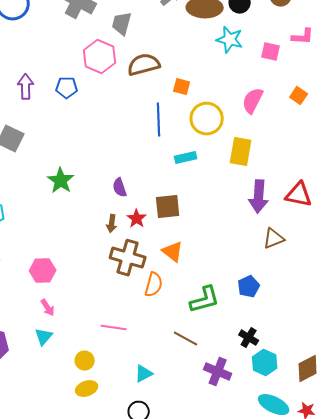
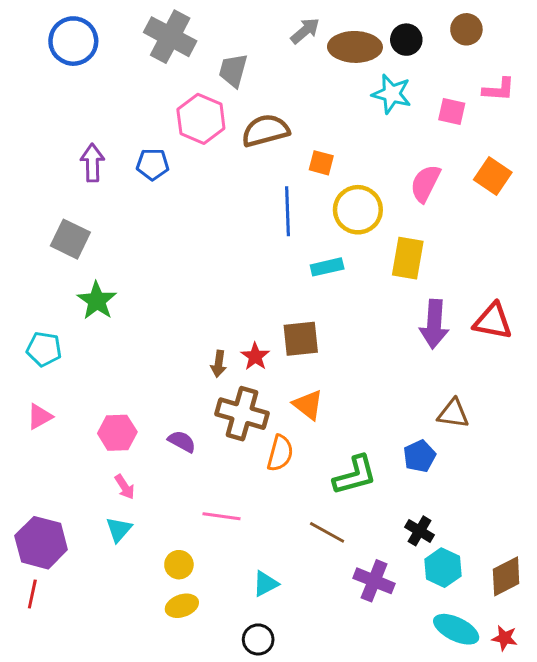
orange square: (299, 96) -> (493, 176), size x1.4
green star: (61, 181) -> (97, 301), moved
purple semicircle: (120, 188) -> (182, 441), moved, turned 138
brown triangle: (274, 239) -> (453, 414), moved, turned 30

